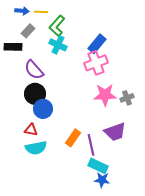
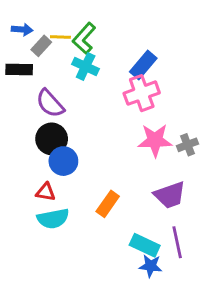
blue arrow: (22, 11) -> (22, 30), moved
yellow line: (41, 12) -> (60, 37), moved
purple line: (91, 145) -> (177, 242), moved

